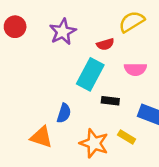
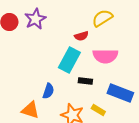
purple star: (63, 32) -> (35, 19), moved
pink semicircle: (135, 69) -> (105, 56), size x1.4

